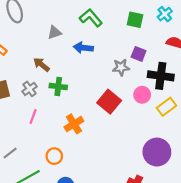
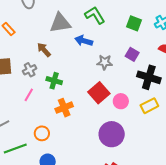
gray triangle: (55, 32) -> (60, 23), size x1.6
gray star: (121, 67) -> (105, 62), moved
green cross: (58, 87) -> (54, 81), moved
pink circle: (142, 95) -> (121, 101), moved
purple circle: (157, 152) -> (112, 134), moved

